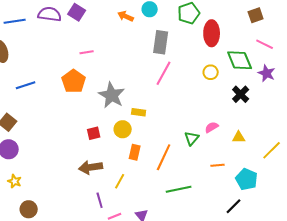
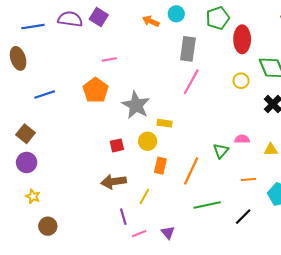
pink semicircle: (212, 127) -> (242, 139), turned 32
black line: (234, 206) -> (243, 217), moved

